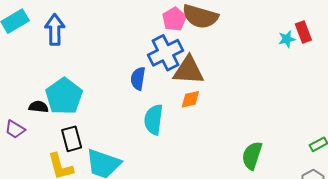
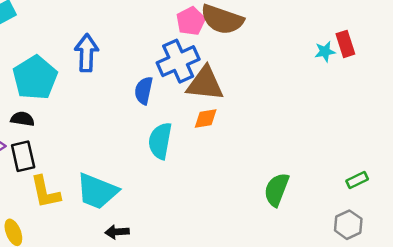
blue arrow: (55, 30) -> (86, 53), moved
cyan pentagon: (64, 96) -> (35, 78), moved
black rectangle: (72, 139) -> (23, 156), moved

